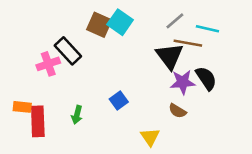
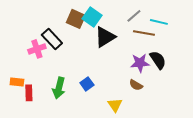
black triangle: (170, 56) -> (105, 37), moved, turned 35
blue square: (119, 100) -> (87, 84), moved
green arrow: (77, 115) -> (59, 88), size x1.5
red rectangle: (38, 121) -> (29, 93), size x0.7

